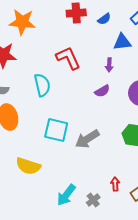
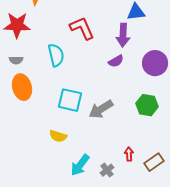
purple arrow: (109, 65) -> (123, 35), size x1.6
yellow semicircle: (28, 166) -> (58, 136), moved, size x0.7

